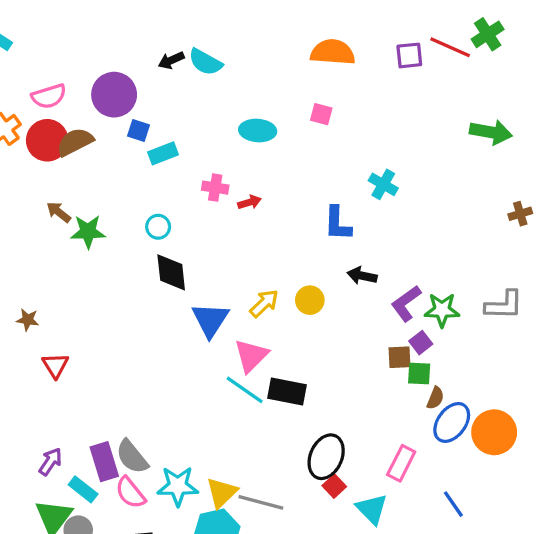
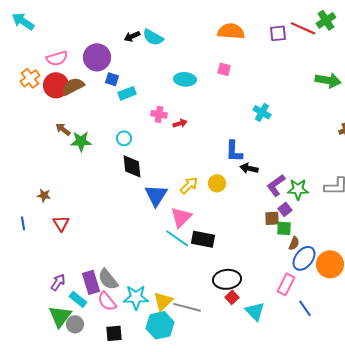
blue L-shape: (338, 223) -> (234, 151), moved
black ellipse: (326, 457) -> (227, 279), turned 60
pink rectangle: (401, 463) -> (286, 284), moved

